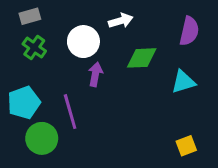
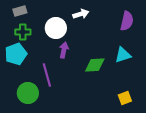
green cross: (34, 47) -> (23, 32), turned -35
green diamond: (142, 58) -> (95, 65), moved
cyan pentagon: (24, 103) -> (16, 54), moved

